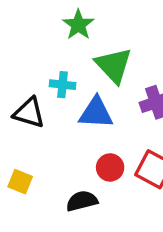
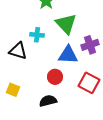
blue triangle: (96, 113) -> (68, 55), moved
red circle: (110, 167) -> (55, 77), moved

